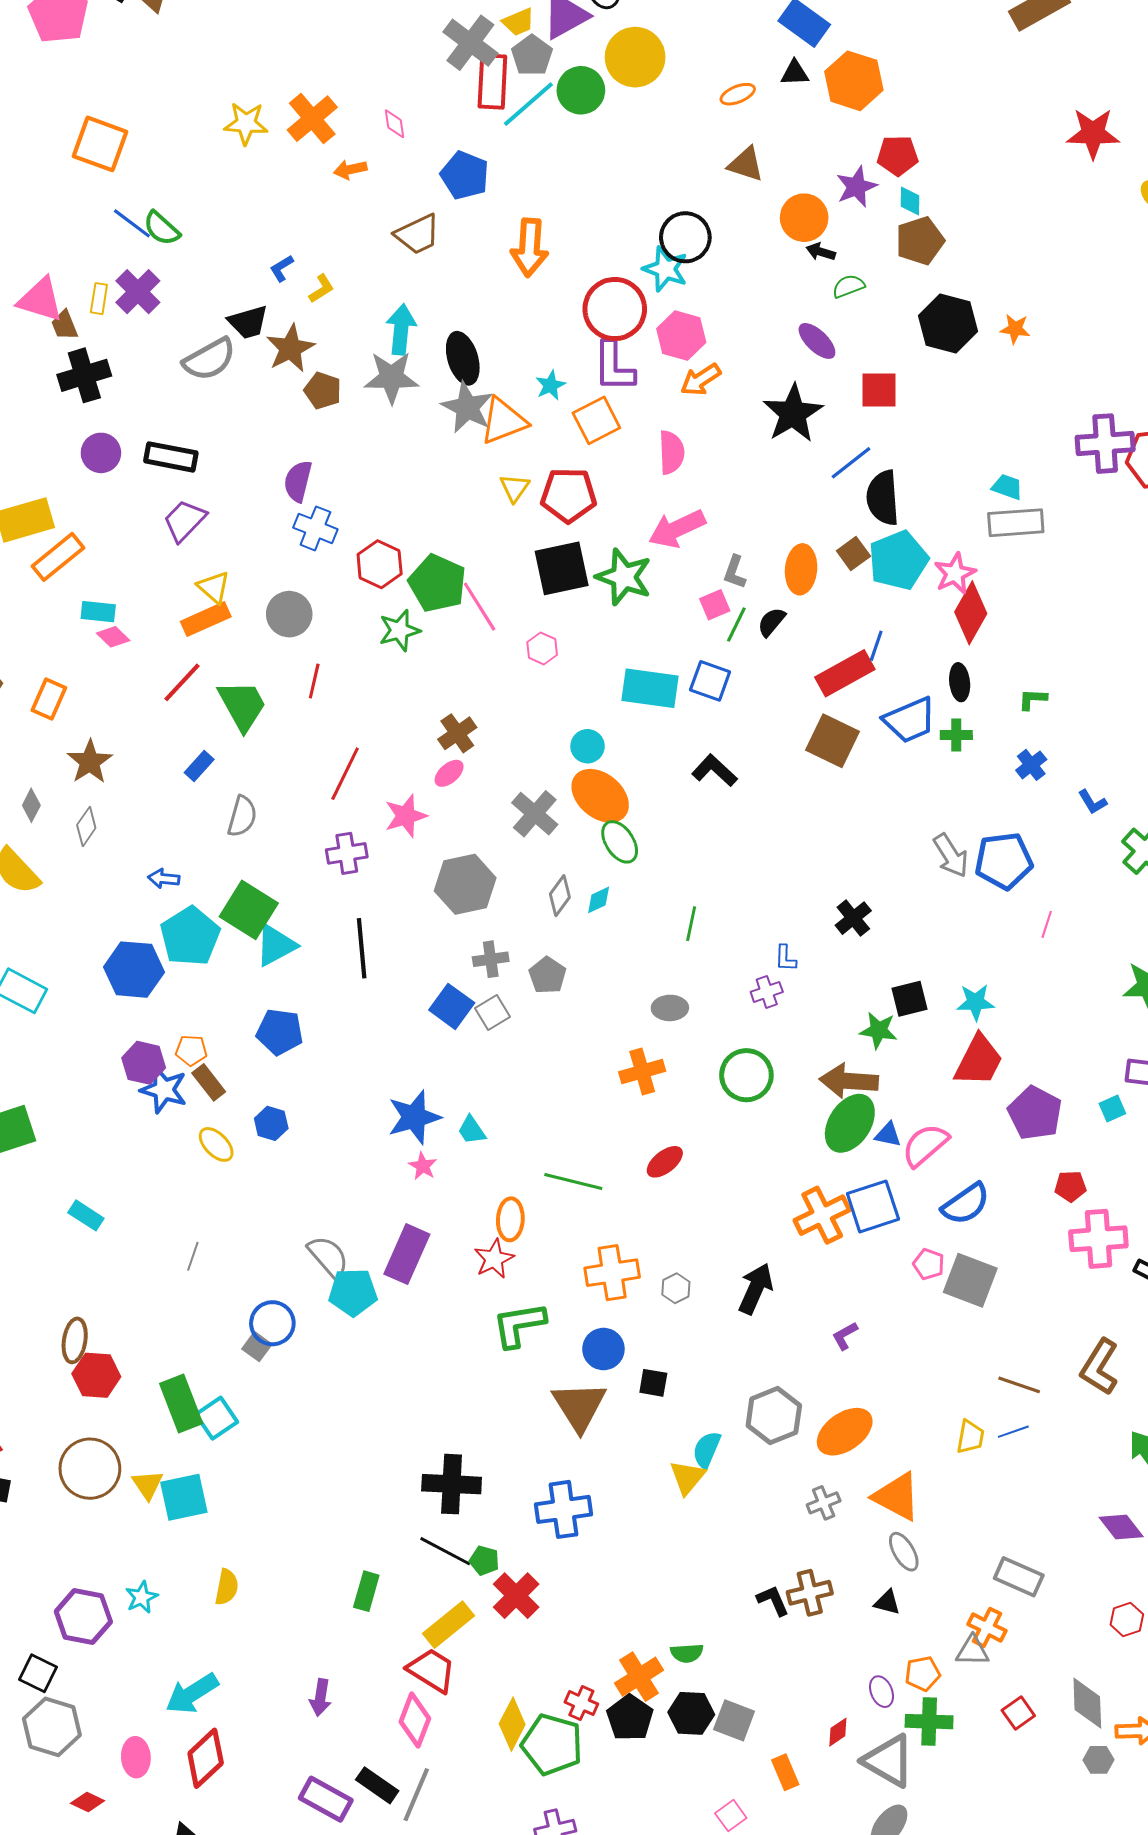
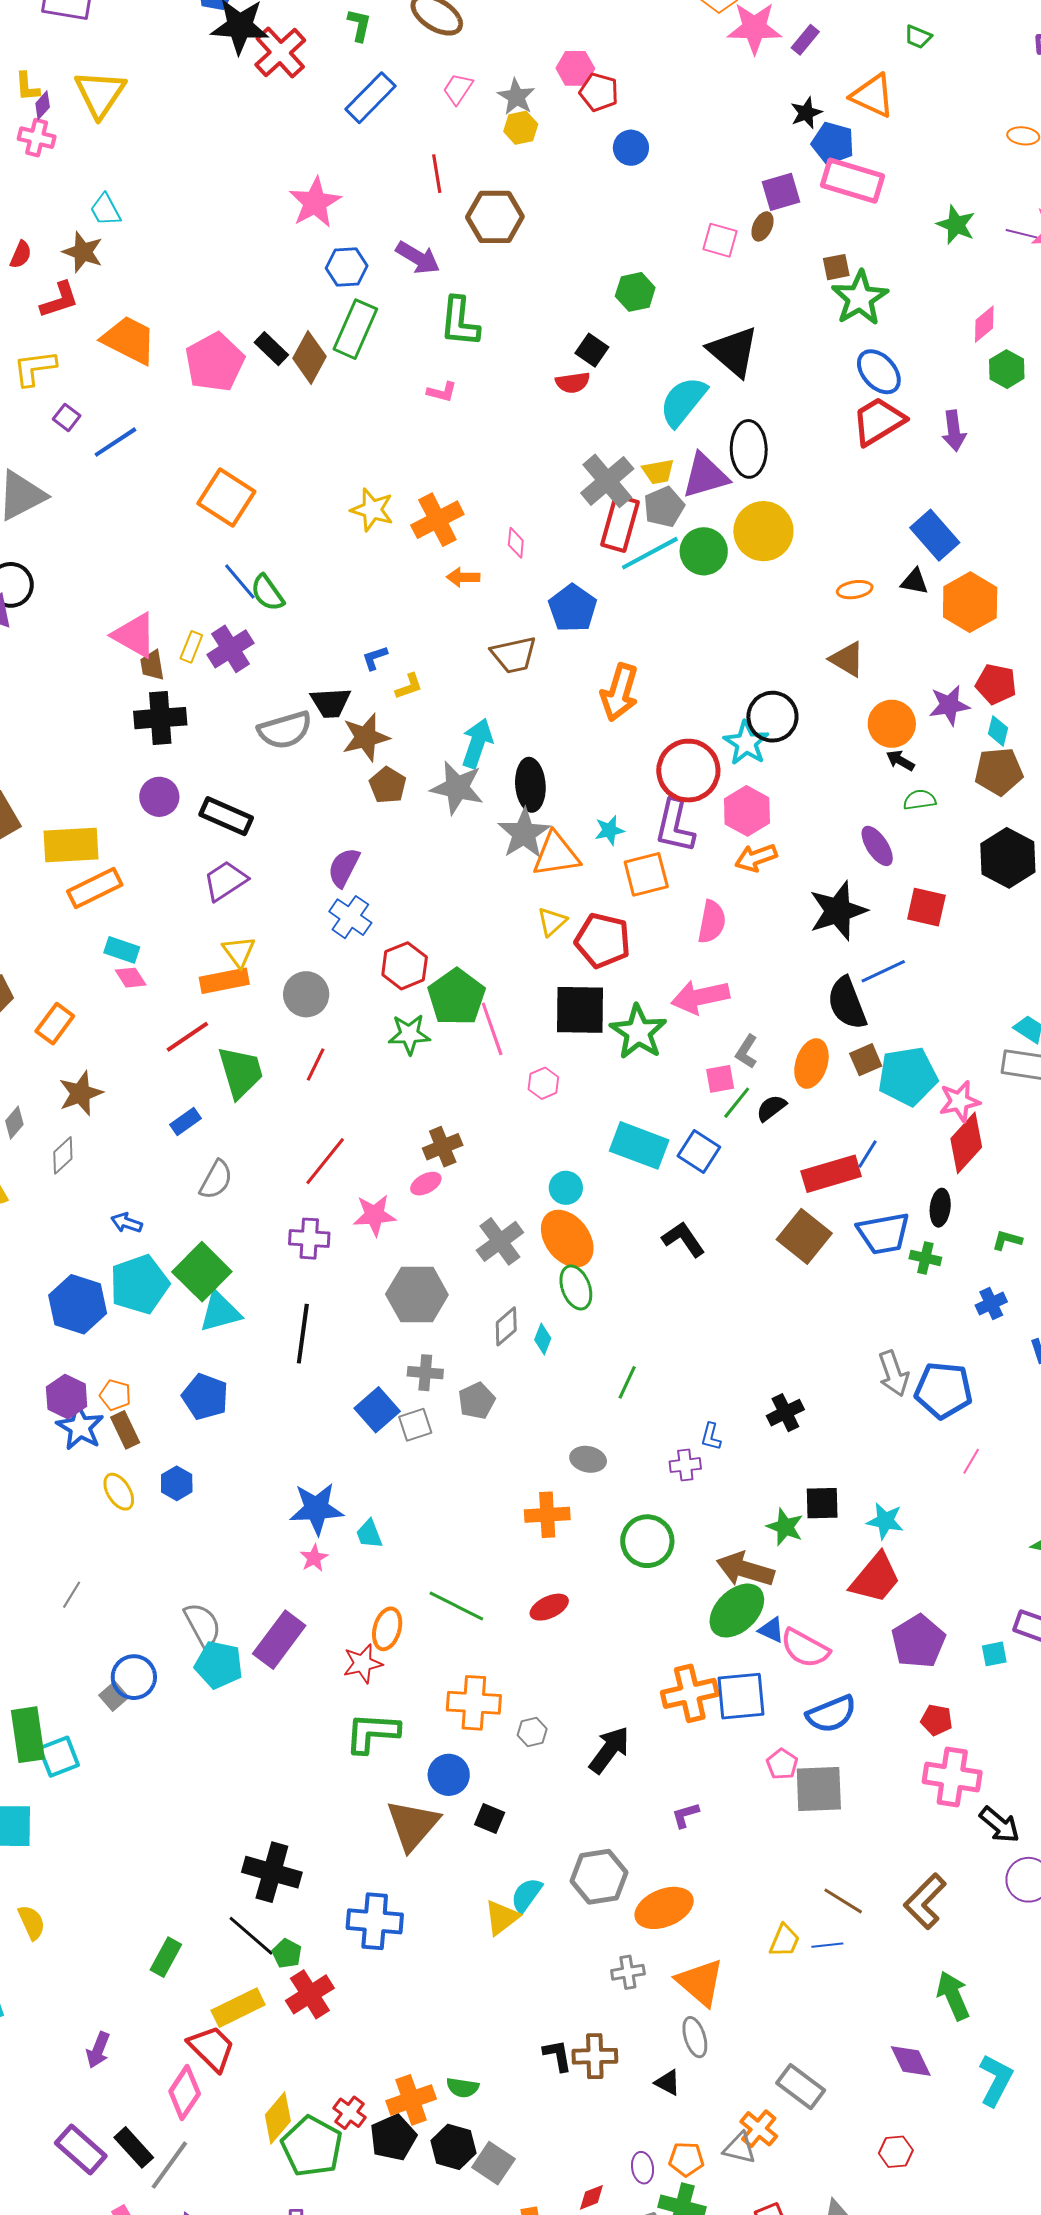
black semicircle: (883, 498) -> (847, 1003), moved, turned -30
cyan diamond: (599, 900) -> (543, 1339), turned -56
pink semicircle: (925, 1145) -> (805, 1648), turned -123
gray square: (970, 1280) -> (819, 1789), turned -36
yellow semicircle: (227, 1587) -> (32, 1922), turned -48

